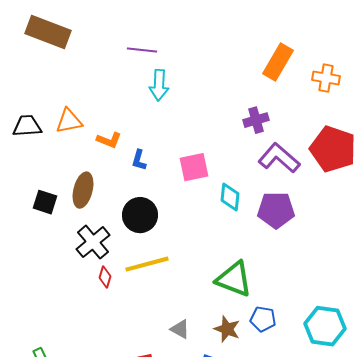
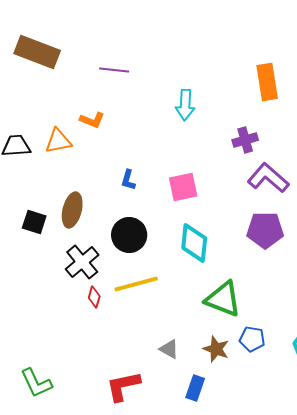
purple line: (142, 50) -> (114, 70), moved
orange rectangle: (278, 62) -> (267, 82), turned -39
cyan arrow: (159, 85) -> (185, 105), moved
orange L-shape: (109, 140) -> (92, 120), moved
cyan diamond: (230, 197) -> (194, 243), moved, size x1.4

